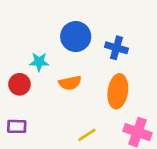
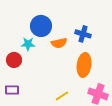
blue circle: (76, 37) -> (41, 26), moved
orange semicircle: (70, 83) -> (59, 43), moved

